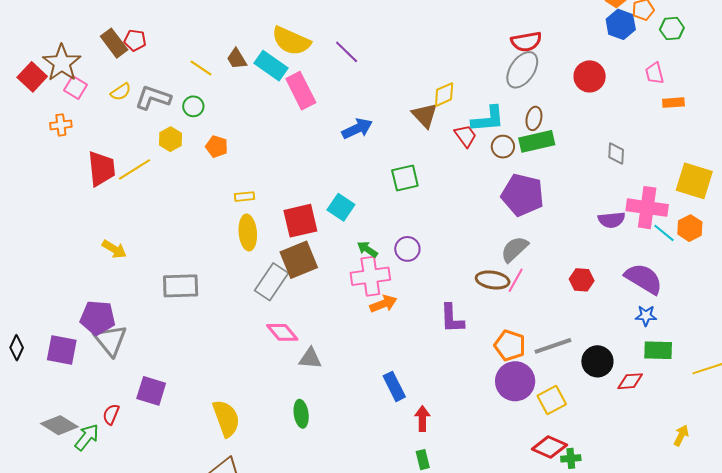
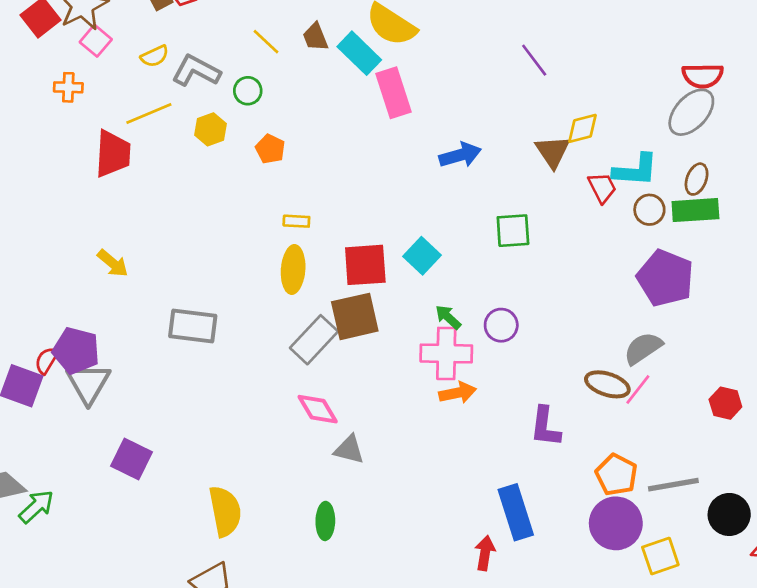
purple line: (347, 52) -> (534, 60), moved
yellow line: (134, 169) -> (149, 114), moved
blue rectangle: (394, 386) -> (516, 512), moved, size x1.4
red semicircle: (111, 414) -> (46, 360), moved

